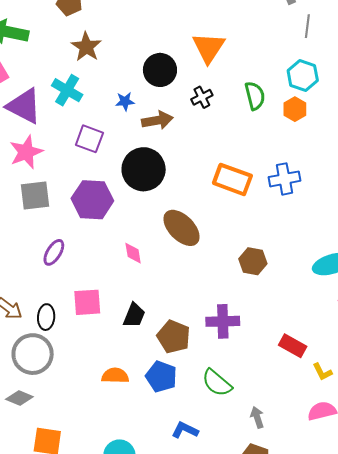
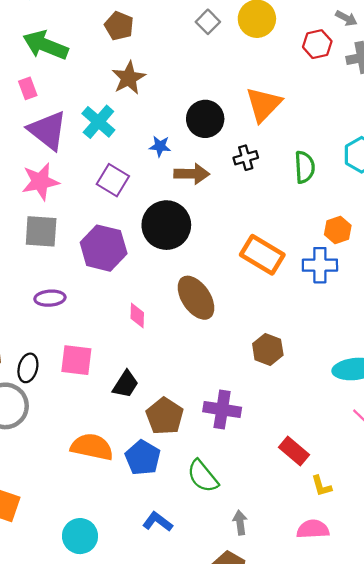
orange hexagon: (295, 109) -> (338, 230), moved
purple ellipse: (54, 252) -> (50, 298), turned 44
orange semicircle: (115, 376) -> (92, 447), size x1.4

